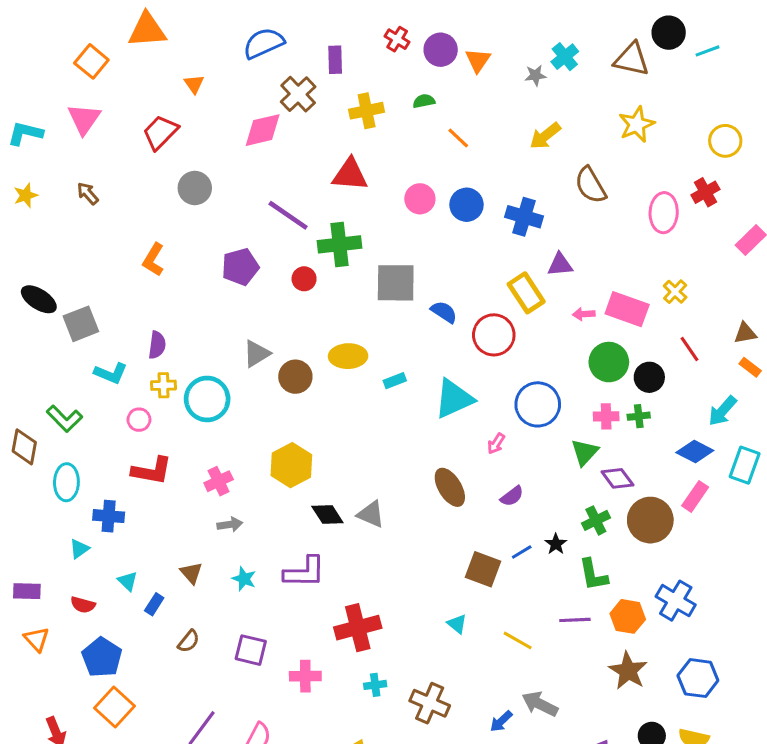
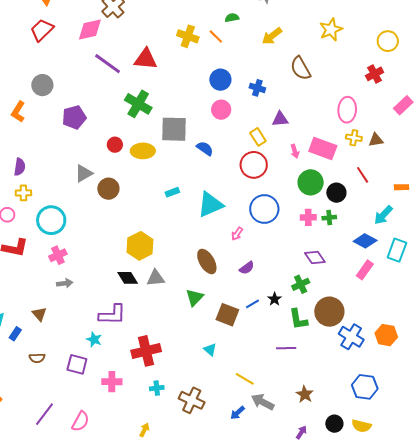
green semicircle: (424, 101) -> (232, 18), moved
yellow cross: (367, 111) -> (188, 36), moved, turned 30
red trapezoid: (160, 132) -> (42, 30), moved
gray circle: (195, 188) -> (42, 85), moved
pink circle: (420, 199) -> (221, 110), moved
pink ellipse: (664, 213) -> (347, 110), moved
purple line: (288, 215) -> (108, 64), moved
blue cross: (524, 217) -> (257, 88), size x0.7
green cross: (340, 244) -> (138, 104), turned 36
red circle: (304, 279) -> (115, 145), moved
yellow cross: (675, 292) -> (354, 138), turned -35
yellow rectangle: (526, 293) -> (258, 137), size x0.7
pink arrow: (584, 314) -> (295, 151), turned -104
brown triangle: (745, 333) -> (376, 140), moved
red circle: (494, 335) -> (254, 165), moved
yellow ellipse: (348, 356) -> (143, 151), moved
orange rectangle: (750, 367) -> (402, 187), turned -40
cyan circle: (207, 399) -> (51, 220), moved
green triangle: (585, 452) -> (195, 297), moved
yellow hexagon: (291, 465) -> (140, 246), moved
gray triangle: (371, 514) -> (156, 278), turned -30
brown circle: (650, 520) -> (329, 312), moved
cyan star: (244, 579) -> (94, 340), moved
orange hexagon: (628, 616) -> (386, 335), moved
yellow line: (518, 640) -> (245, 379), moved
brown semicircle: (189, 641) -> (37, 358), turned 49
brown star: (628, 671) -> (305, 394), moved, size x0.7

